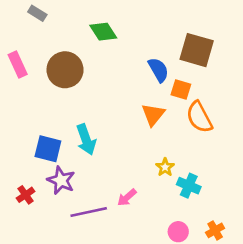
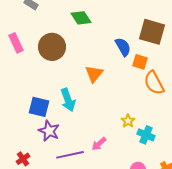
orange triangle: (153, 115) -> (94, 74), moved
red cross: (26, 195) -> (23, 159), moved

